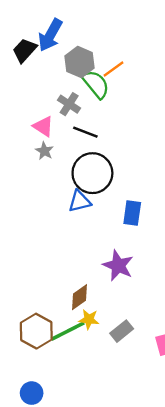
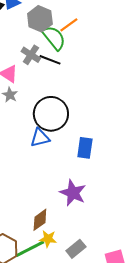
black line: (85, 132) -> (50, 60), moved

